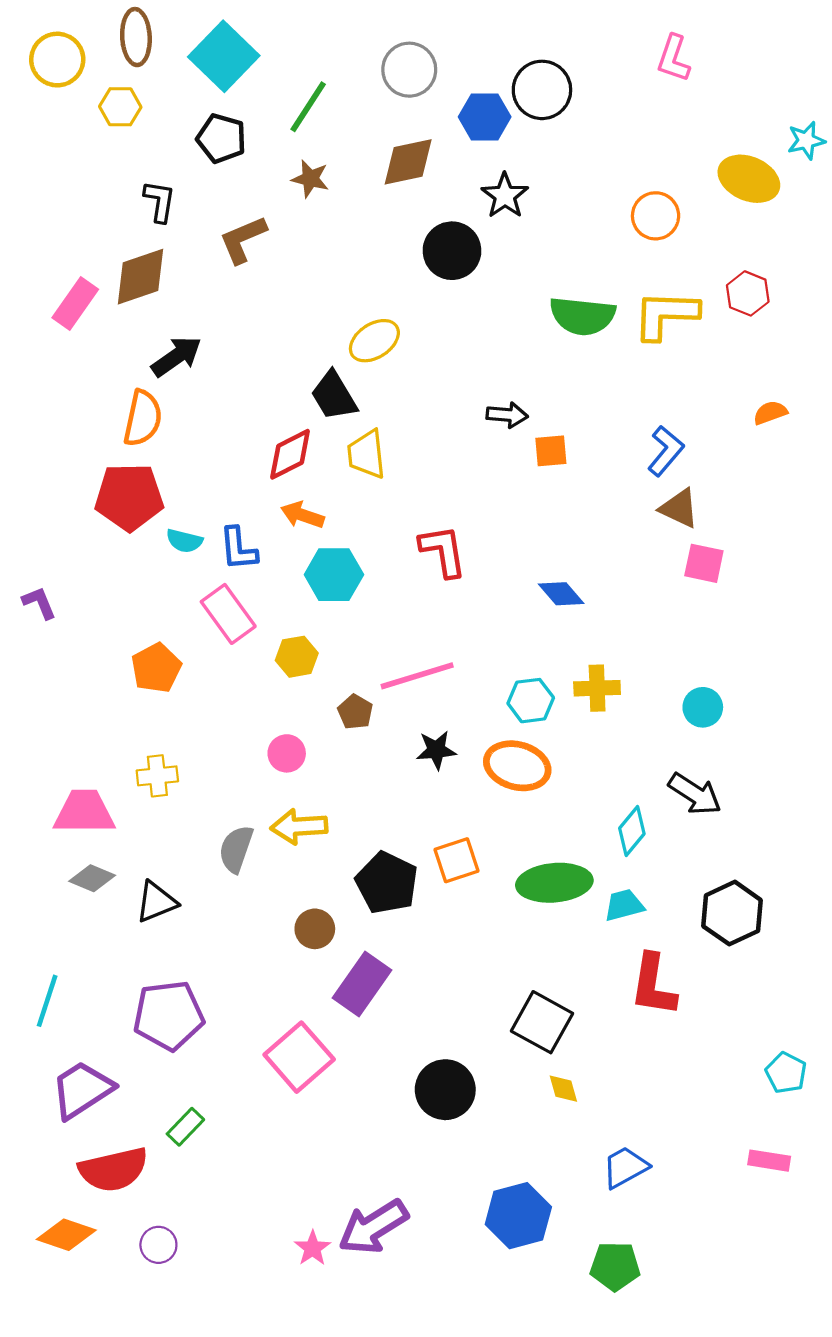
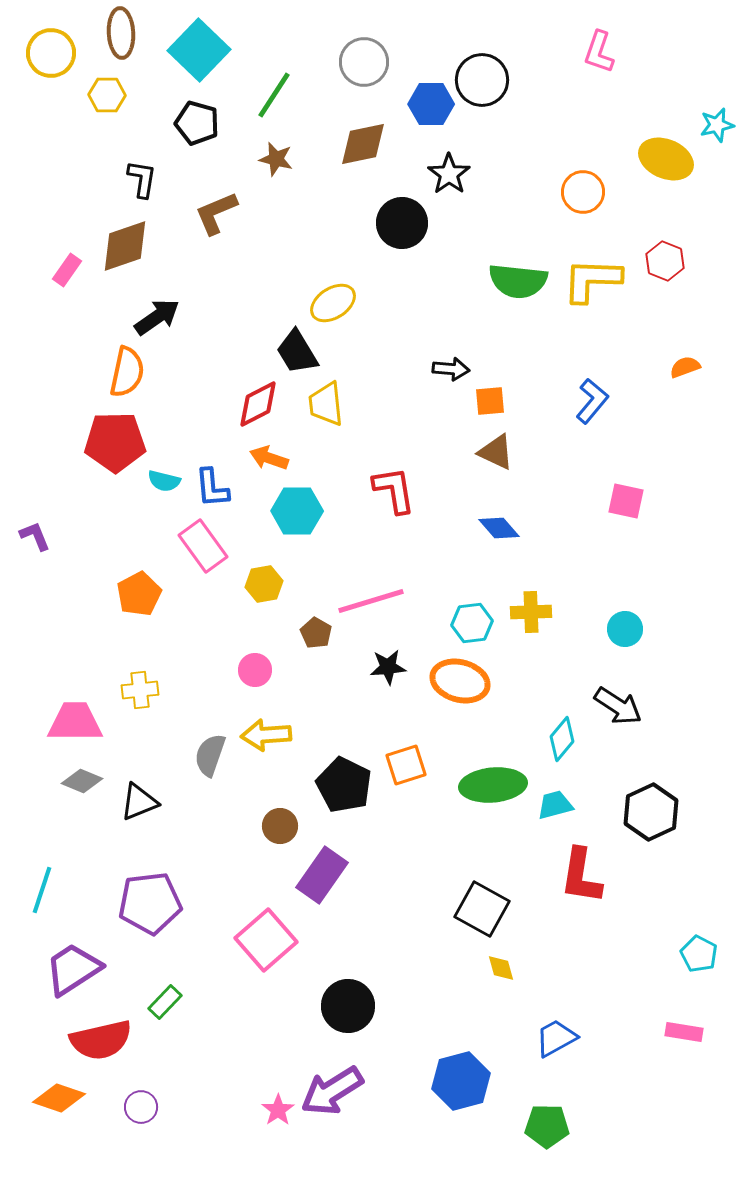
pink rectangle: (75, 304) -> (67, 270), size x0.7
brown triangle: (679, 508) -> (496, 452), moved
black circle: (445, 1090) -> (348, 1006), moved

